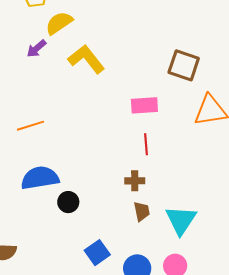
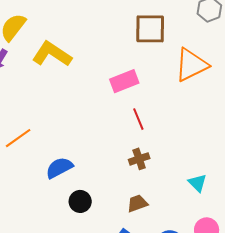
blue semicircle: (40, 178) -> (59, 168), moved, size x0.7
brown trapezoid: (142, 211) -> (137, 203), moved, turned -80
cyan triangle: (181, 220) -> (197, 183), size x0.6

